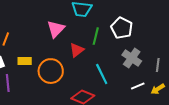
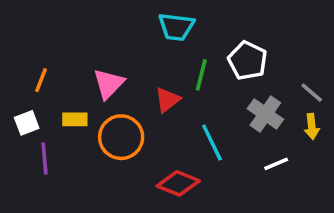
pink triangle: (56, 29) -> (109, 84), moved
gray line: (158, 65) -> (312, 93), moved, turned -56
yellow arrow: (158, 89) -> (312, 126), moved, turned -64

